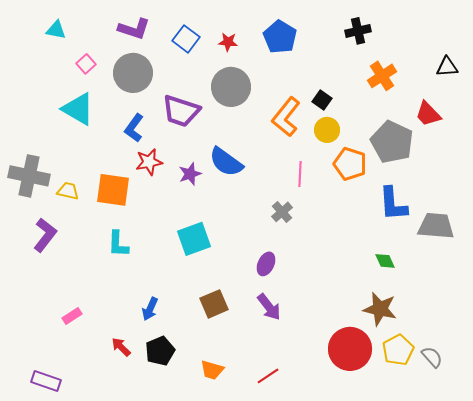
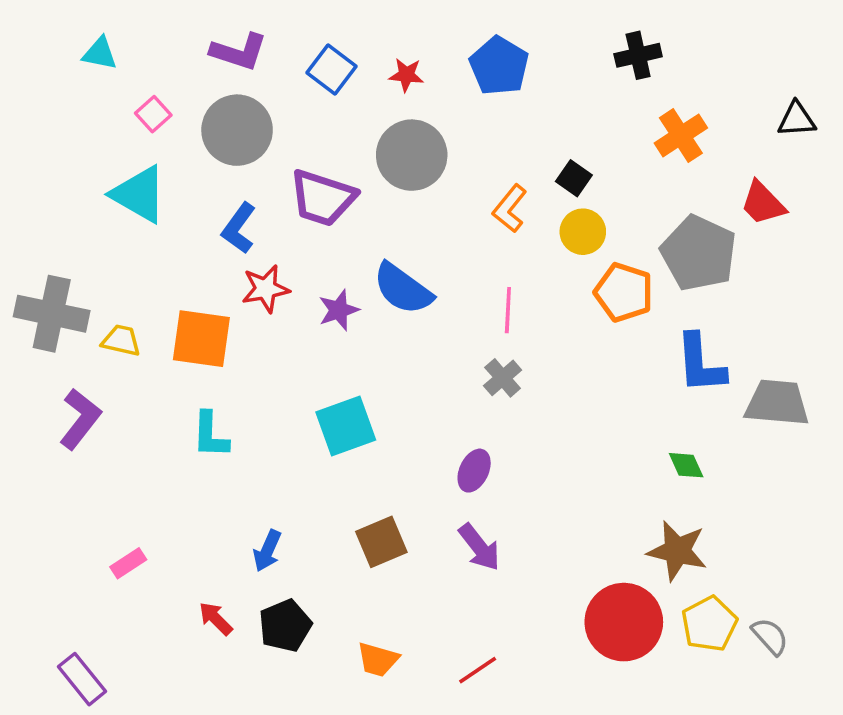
orange L-shape: (286, 117) -> (510, 209), size x0.7
pink line: (300, 174) -> (508, 310), moved
purple rectangle: (46, 381) -> (82, 679), turned 32

